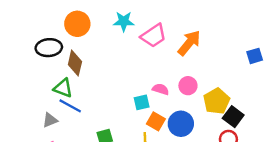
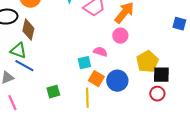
blue square: (255, 56) -> (179, 24), turned 32
pink circle: (188, 86) -> (120, 36), moved
black square: (233, 117) -> (161, 75), turned -36

